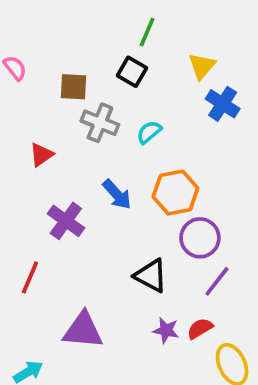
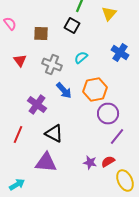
yellow triangle: (202, 66) -> (109, 14), moved
blue cross: (223, 104) -> (120, 52), moved
gray cross: (100, 123) -> (52, 64), moved
red triangle: (41, 155) -> (20, 60), moved, turned -32
black triangle: (151, 276) -> (54, 134), moved

